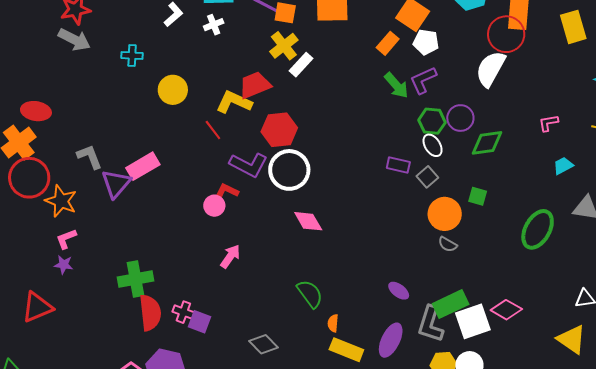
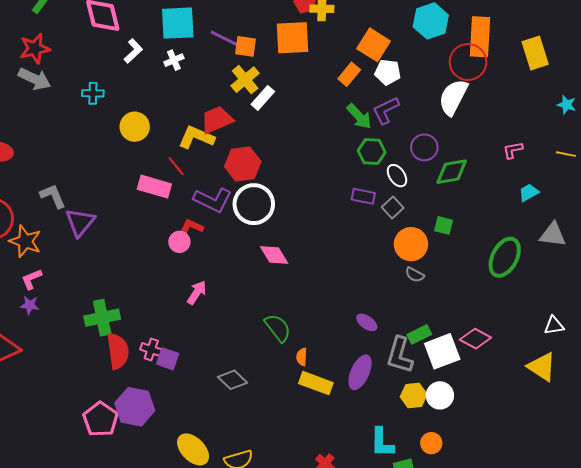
green hexagon: (432, 121) -> (372, 152), moved
pink rectangle: (143, 166) -> (154, 187), moved, turned 48
green rectangle: (451, 304) -> (419, 334), size x0.7

